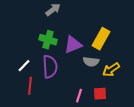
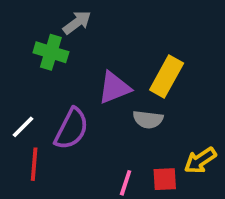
green cross: (48, 40) -> (51, 52), moved
purple semicircle: (50, 67) -> (71, 129), turned 30
yellow arrow: (111, 70) -> (200, 160), moved

